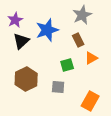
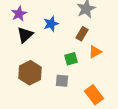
blue star: (47, 30) -> (51, 24), size x0.7
brown rectangle: (78, 40) -> (82, 34), turned 56
orange rectangle: (90, 101) -> (94, 95), turned -66

